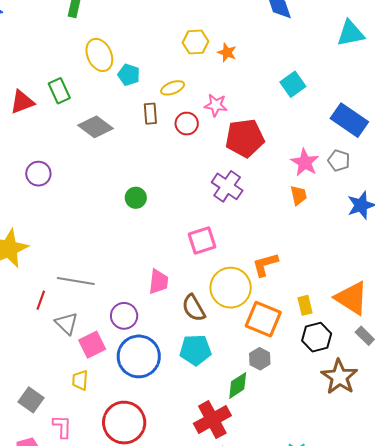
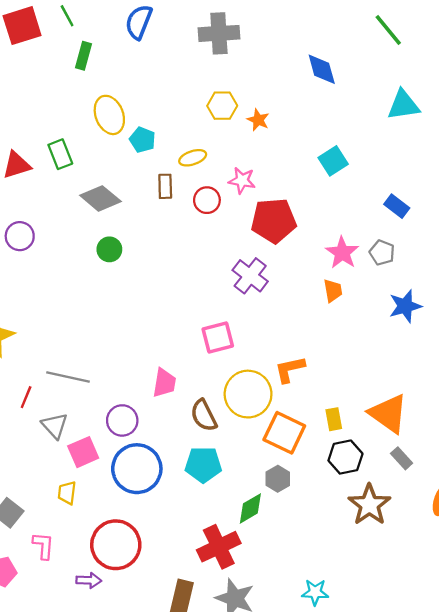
blue rectangle: (349, 120) -> (397, 206), size x0.6
purple circle: (38, 174) -> (20, 236), moved
green circle: (136, 198) -> (109, 249), moved

